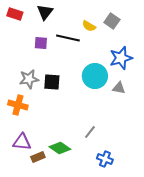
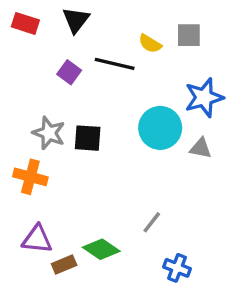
gray square: (112, 21) -> (189, 35), turned -35
purple square: (41, 43) -> (69, 72), turned 32
gray star: (29, 79) -> (49, 133), turned 30

